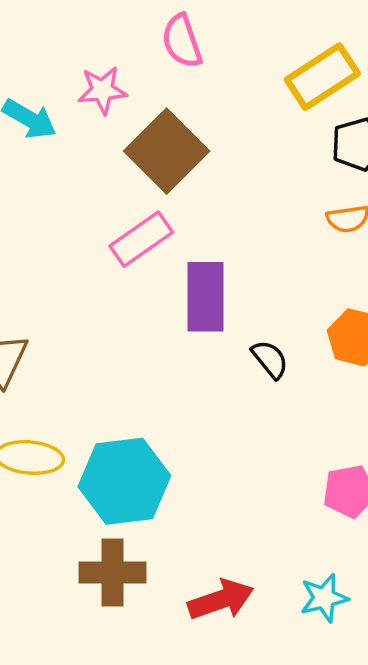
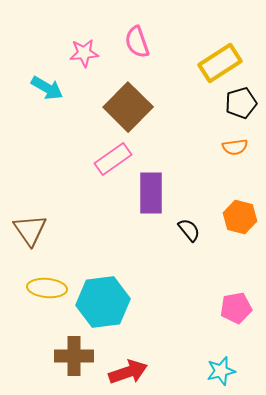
pink star: (102, 90) -> (84, 53), moved
brown cross: (113, 573) -> (74, 356), moved
red arrow: (221, 600) -> (128, 372), moved

